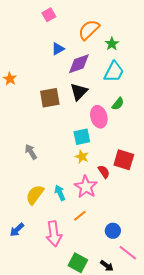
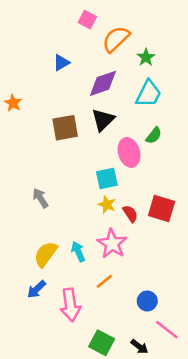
pink square: (49, 15) -> (87, 20), moved, turned -32
blue triangle: (58, 49) -> (61, 63), moved
red semicircle: (104, 172) -> (130, 214), moved
blue arrow: (17, 230) -> (36, 289), moved

